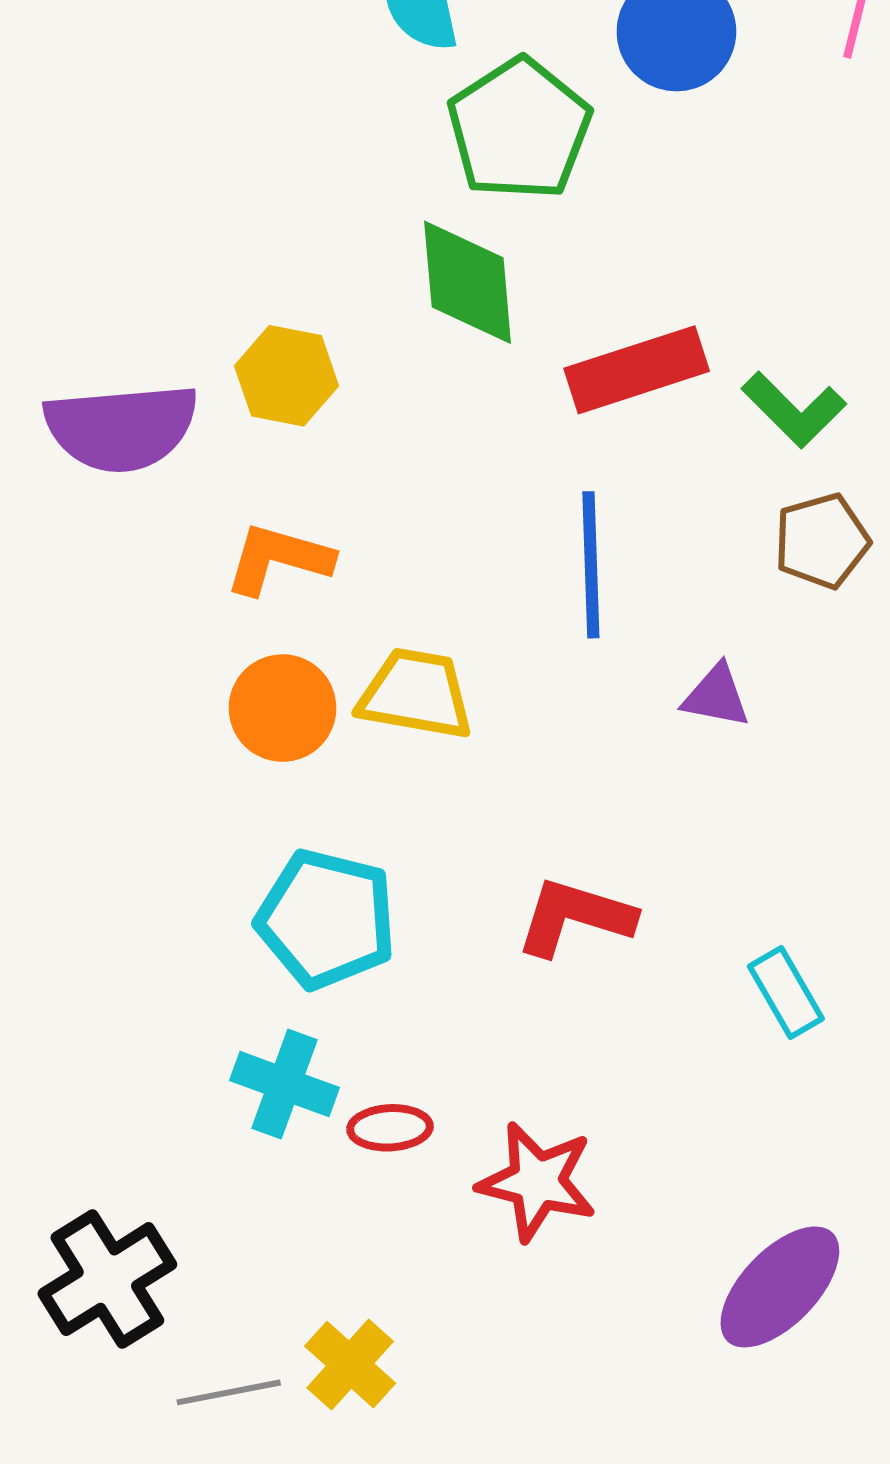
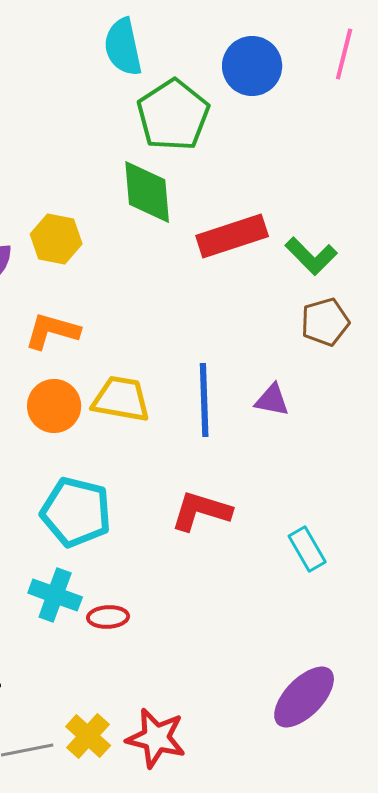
blue line: (591, 565) -> (204, 400), moved
red star: (537, 1182) -> (156, 738), moved

